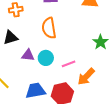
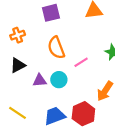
pink line: (69, 64) -> (81, 62), moved

